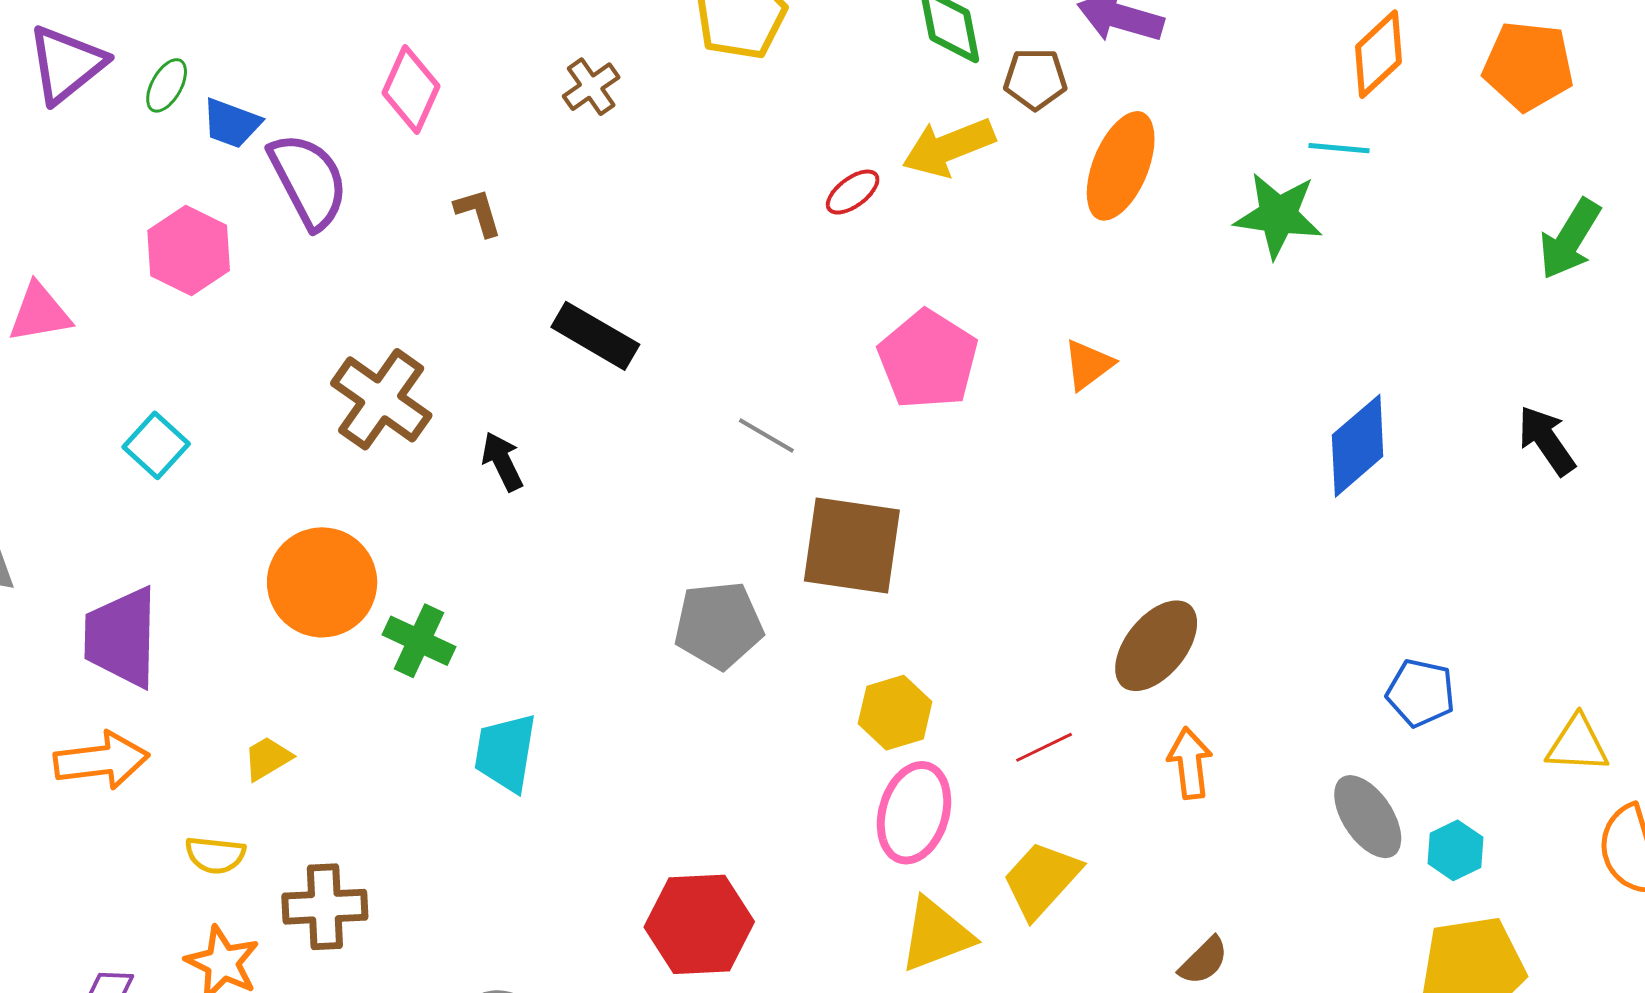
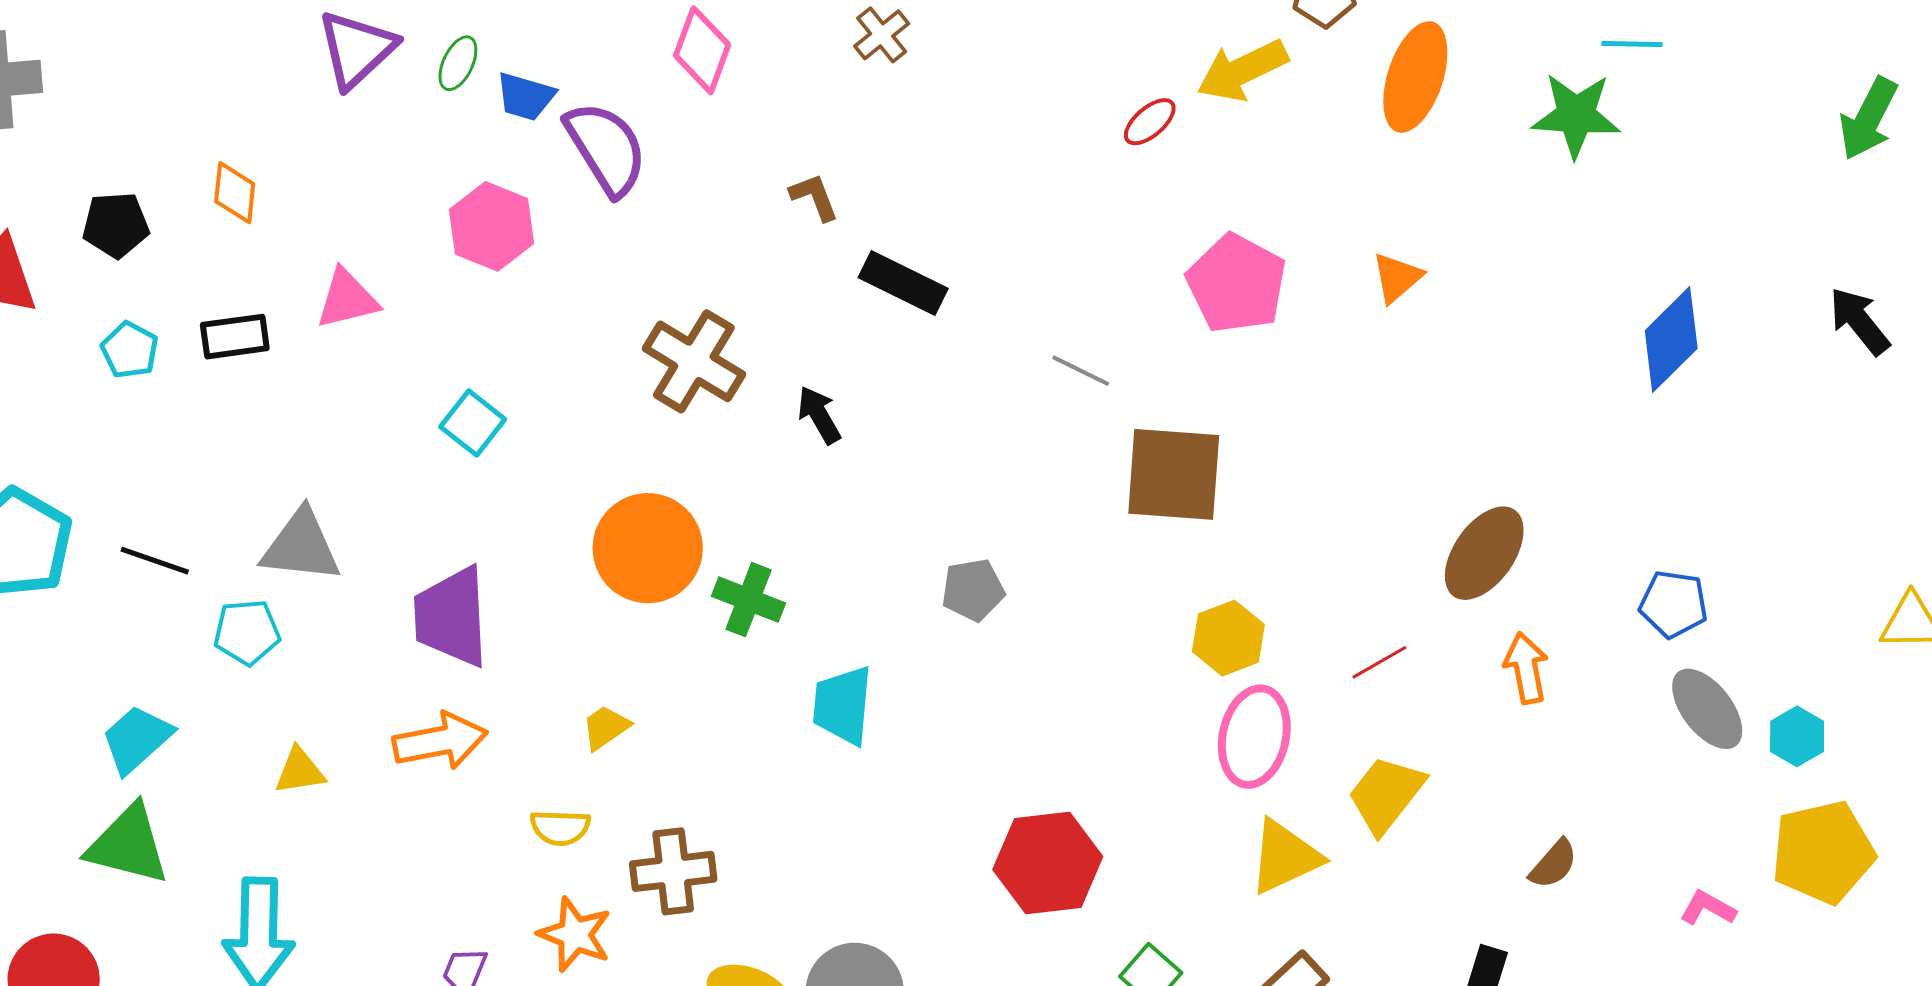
brown L-shape: (478, 212) -> (814, 197), moved
gray pentagon: (719, 625) -> (973, 590), moved, size x0.7
blue pentagon: (1421, 693) -> (1674, 604), moved

